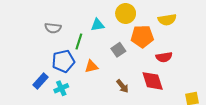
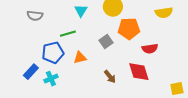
yellow semicircle: (167, 20) -> (164, 13), moved
cyan triangle: (98, 25) -> (81, 11), moved, turned -48
gray semicircle: (53, 28) -> (35, 16), moved
green line: (79, 42) -> (68, 34), turned 56

